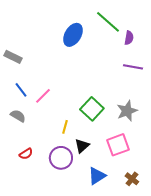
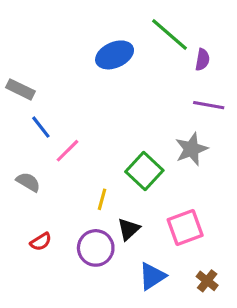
blue ellipse: (73, 35) -> (115, 55), turned 35
blue line: (21, 90) -> (41, 127), moved
gray star: (127, 111) -> (191, 149), moved

